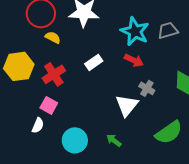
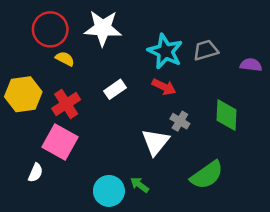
pink square: (49, 105) -> (60, 142), size x1.6
white semicircle: (38, 125) -> (36, 173), moved
cyan circle: (75, 140) -> (109, 191), moved

